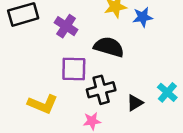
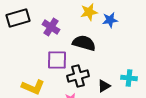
cyan cross: (167, 92) -> (129, 78), turned -35

